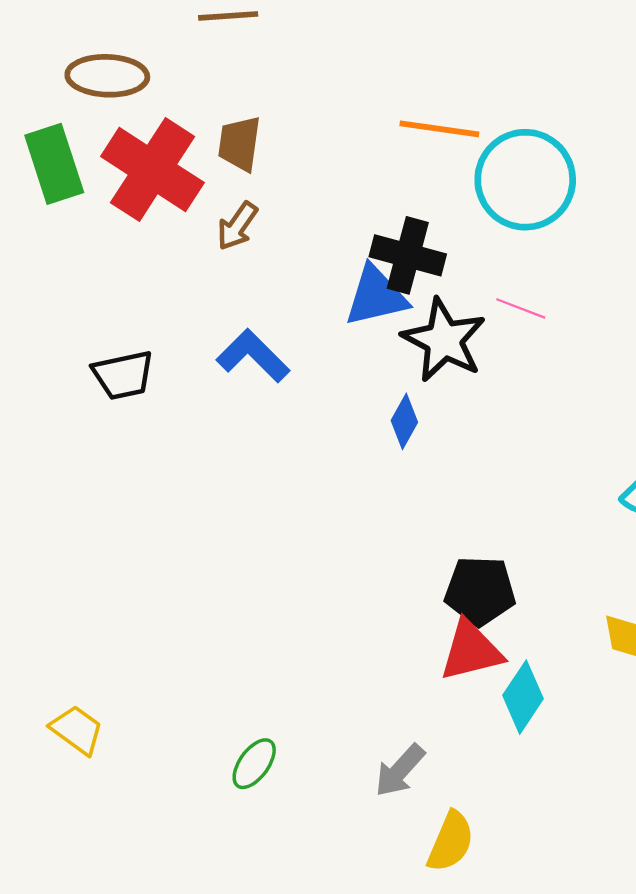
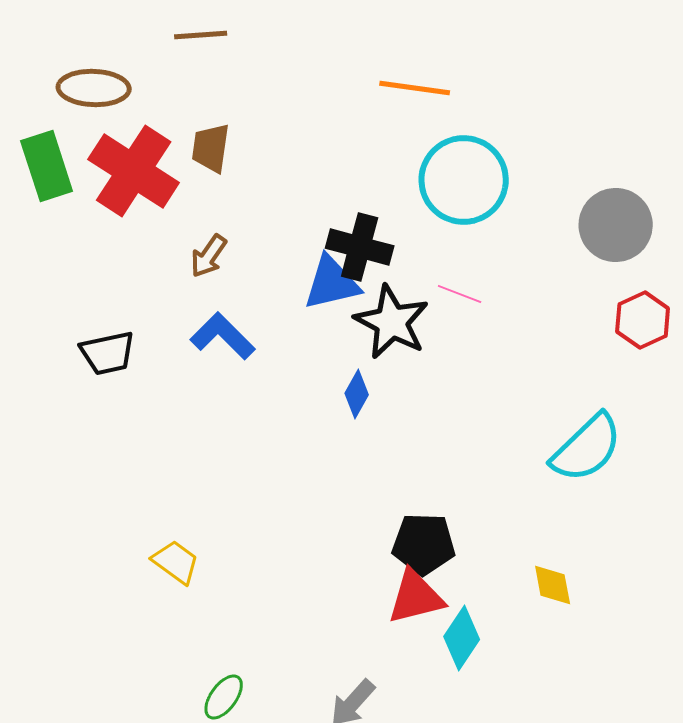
orange line: (439, 129) -> (415, 88), moved
brown arrow: (237, 226) -> (209, 256), moved
yellow trapezoid: (77, 730) -> (176, 562), moved

